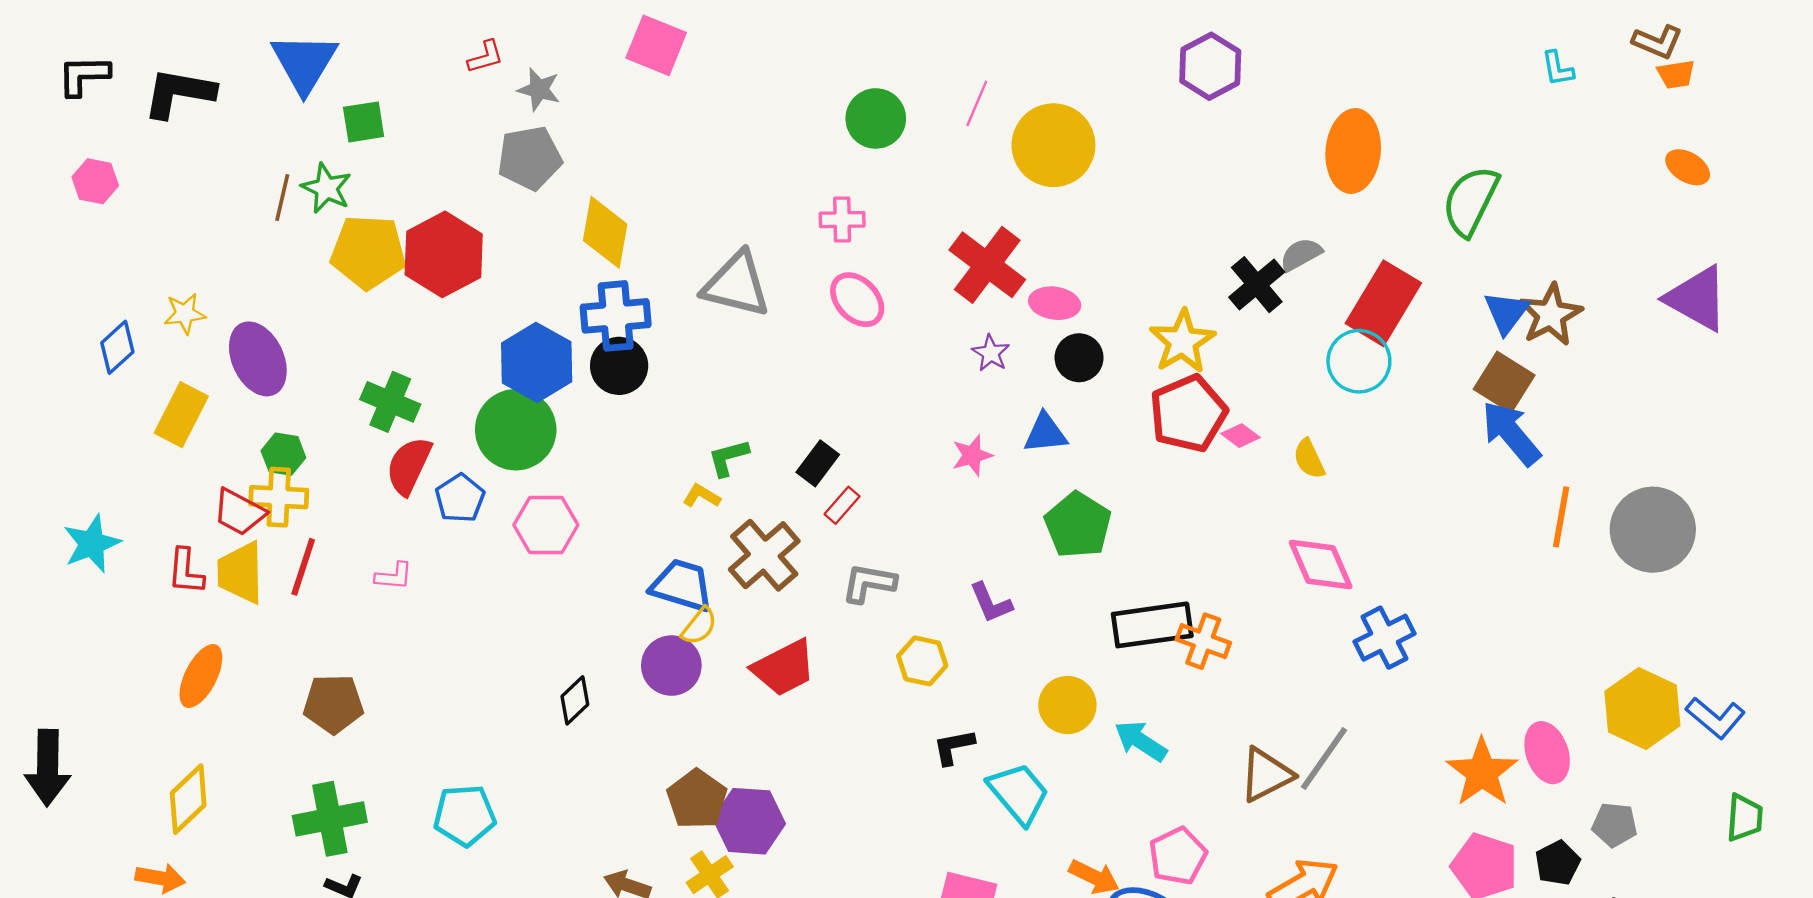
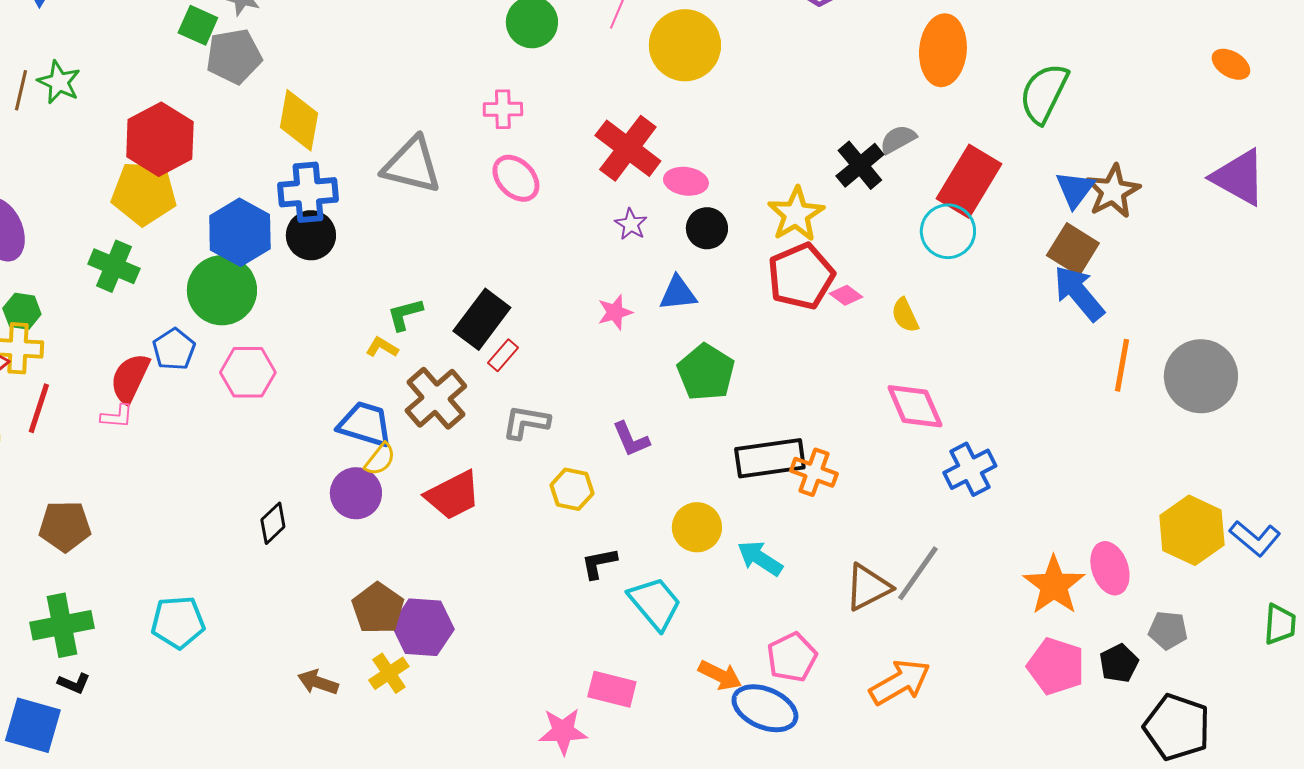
green square: (364, 122) -> (198, 25), moved, turned 33
yellow pentagon: (368, 252) -> (144, 193), moved
black rectangle: (818, 463) -> (482, 319), size x1.5
red semicircle: (409, 466) -> (130, 378), moved

